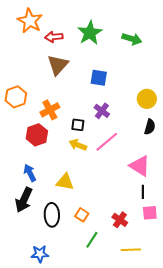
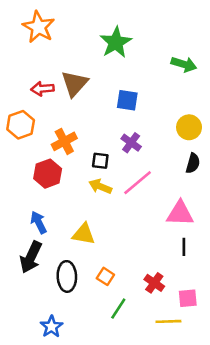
red arrow: (54, 37) -> (42, 89), moved
green arrow: (132, 39) -> (184, 64), moved
pink triangle: (140, 166) -> (180, 213), turned -30
pink square: (150, 213) -> (188, 298), moved
blue star: (40, 254) -> (51, 327), turned -30

